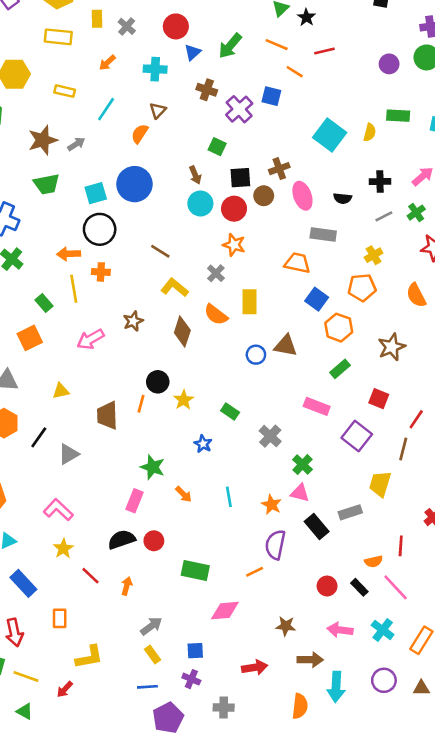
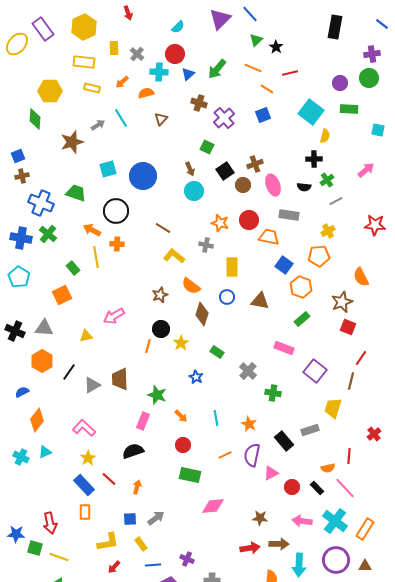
cyan cross: (155, 69) -> (159, 72), moved
yellow rectangle: (65, 91) -> (92, 88), moved
blue square: (271, 96) -> (263, 115), moved, turned -35
cyan line: (106, 109) -> (121, 118), turned -66
green rectangle: (398, 116) -> (349, 109), moved
orange semicircle: (140, 134) -> (146, 93), moved, turned 42
cyan square: (330, 135) -> (311, 112), moved
gray arrow: (76, 144) -> (98, 125), moved
black square: (240, 178) -> (225, 171), turned -30
black cross: (380, 182) -> (314, 159), moved
green trapezoid: (47, 184) -> (76, 193), moved, turned -150
cyan square: (96, 193) -> (108, 169), moved
red circle: (234, 209) -> (249, 220), moved
green cross: (416, 213) -> (327, 180), moved
orange arrow: (69, 254) -> (92, 230), turned 30
gray cross: (216, 273) -> (206, 245), turned -32
orange semicircle: (416, 295) -> (361, 277), moved
orange semicircle: (216, 315) -> (191, 286), moved
brown star: (133, 321) -> (160, 295), moved
brown diamond: (182, 331) -> (202, 314), moved
pink arrow: (91, 339) -> (114, 316), moved
blue circle: (256, 355) -> (227, 297), moved
red square: (379, 399) -> (348, 327), moved
brown trapezoid: (107, 415) -> (120, 379), moved
green cross: (302, 465) -> (273, 393), turned -35
pink triangle: (300, 493) -> (271, 473), moved, turned -42
red circle: (154, 541) -> (183, 445), moved
orange line: (255, 572) -> (225, 455), moved
blue rectangle: (23, 583) -> (84, 485), moved
cyan cross: (383, 630) -> (335, 521), size x1.4
blue square: (195, 651) -> (130, 519), moved
yellow rectangle: (153, 654) -> (141, 544), moved
red arrow: (255, 667) -> (250, 548), moved
purple circle: (384, 680) -> (336, 560), size x1.4
red arrow: (65, 689) -> (114, 567), moved

